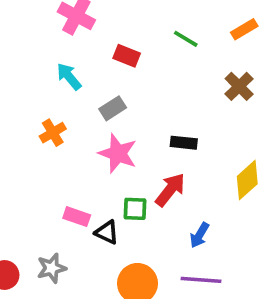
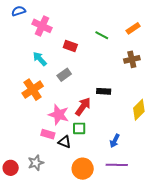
brown cross: (239, 86) -> (132, 59), turned 35
orange cross: (53, 133) -> (33, 90), size x1.5
pink star: (118, 153) -> (59, 115), moved
red arrow: (170, 190) -> (83, 107), moved

